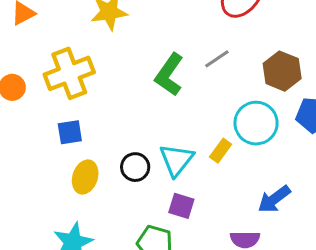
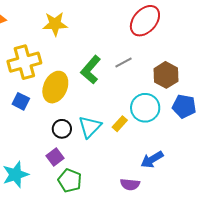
blue square: (70, 132) -> (21, 101), turned 30
yellow ellipse: (85, 177) -> (55, 87), moved, size x1.4
purple square: (181, 206) -> (55, 157), moved, turned 30

